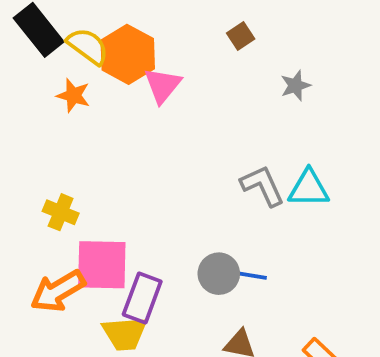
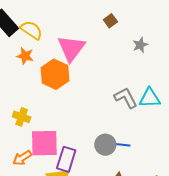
orange hexagon: (128, 54) -> (55, 74), moved
pink triangle: (163, 85) -> (71, 48), size x1.4
orange arrow: (58, 291) -> (22, 158), size x0.7

